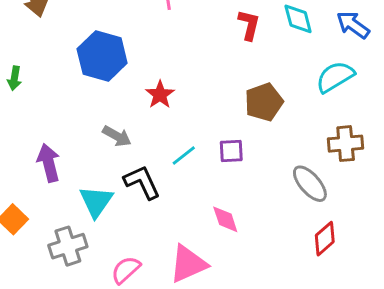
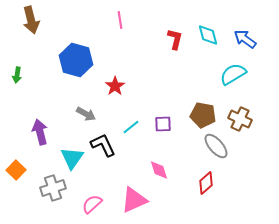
brown pentagon: (264, 102) -> (203, 115), moved, turned 30
brown cross: (346, 144) -> (240, 119), turned 30
red diamond: (325, 239) -> (206, 183), moved

